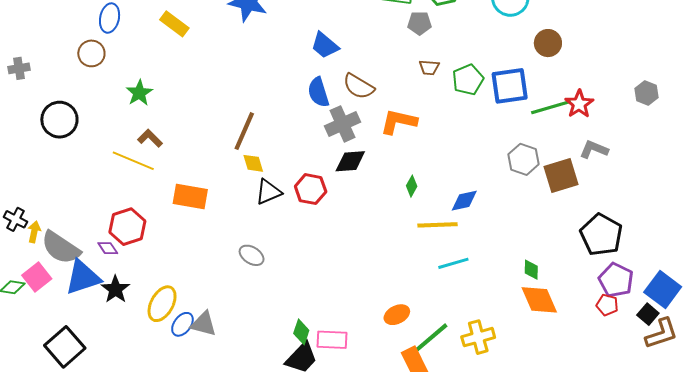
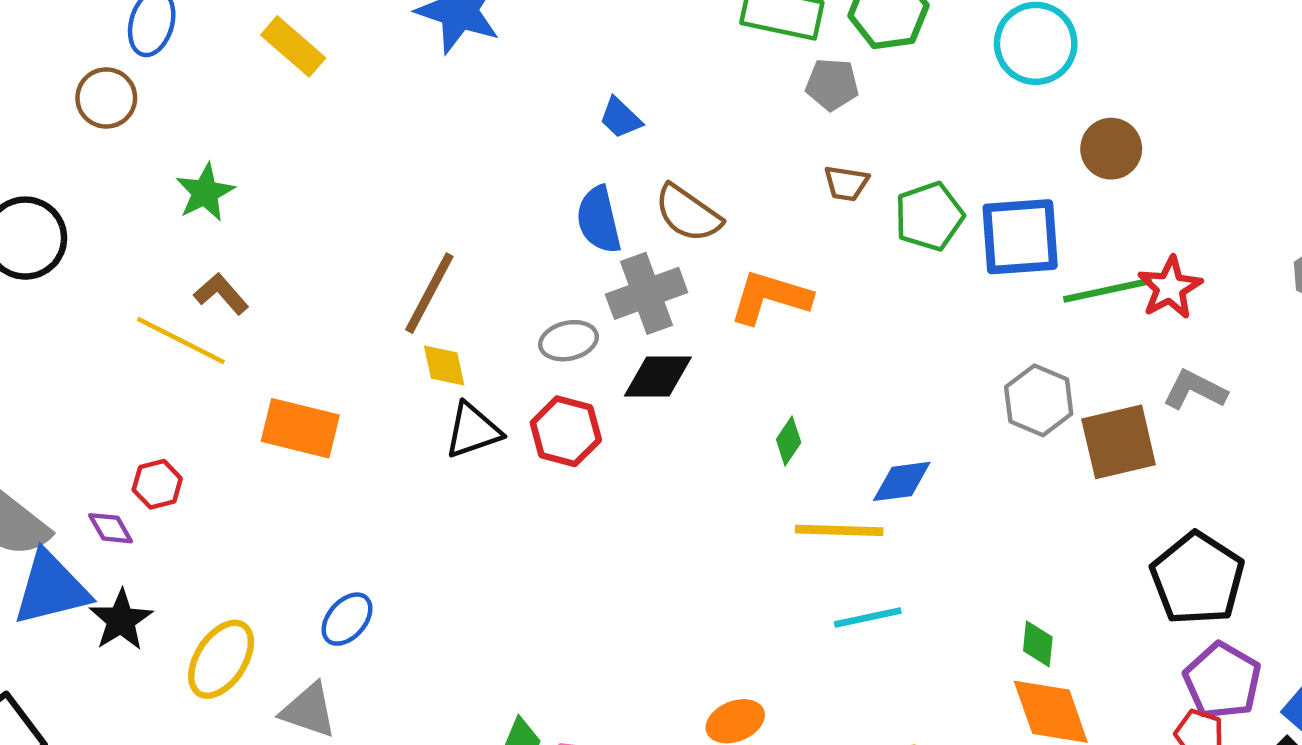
blue trapezoid: (325, 45) -> (620, 118), size x0.7
red hexagon: (127, 227) -> (157, 484), size x0.6
gray ellipse: (252, 255) -> (569, 341), moved, turned -50
blue ellipse: (182, 324) -> (347, 619), moved

